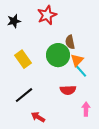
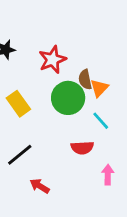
red star: (47, 15) -> (52, 60), moved
orange triangle: (77, 60) -> (99, 88), moved

